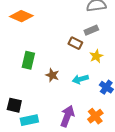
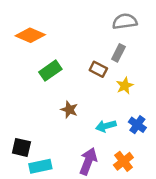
gray rectangle: (91, 30) -> (118, 53), turned -40
green rectangle: (28, 60) -> (50, 71), moved, turned 42
cyan arrow: (80, 79) -> (106, 126), moved

